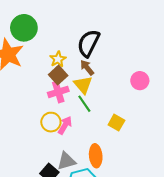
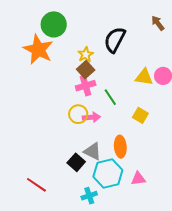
brown arrow: (87, 68) -> (158, 23), moved
yellow triangle: (83, 85) -> (144, 77), moved, turned -42
pink arrow: (65, 125) -> (91, 117), turned 54
gray triangle: (66, 161) -> (93, 151), turned 42

